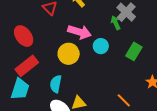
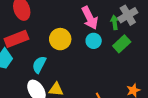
pink arrow: (80, 32) -> (90, 18), moved, turned 30
green rectangle: (134, 51) -> (122, 44), moved

